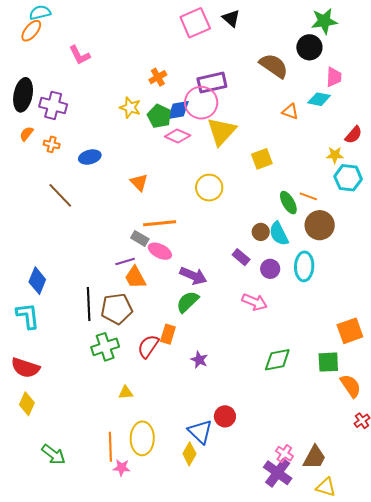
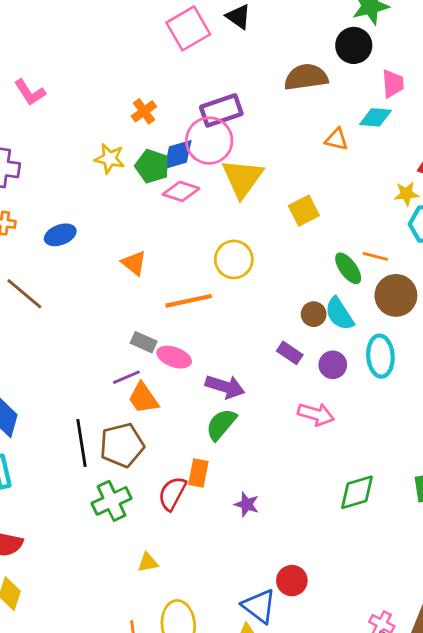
brown semicircle: (274, 66) -> (306, 77), turned -36
orange line: (160, 223) -> (189, 301), moved

